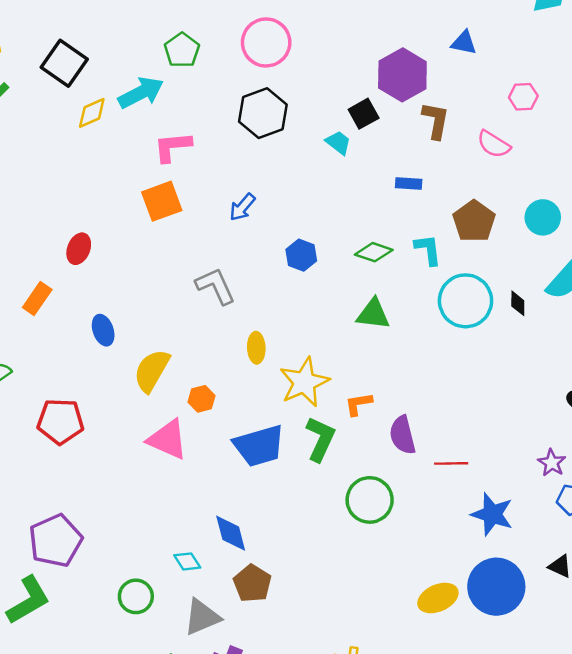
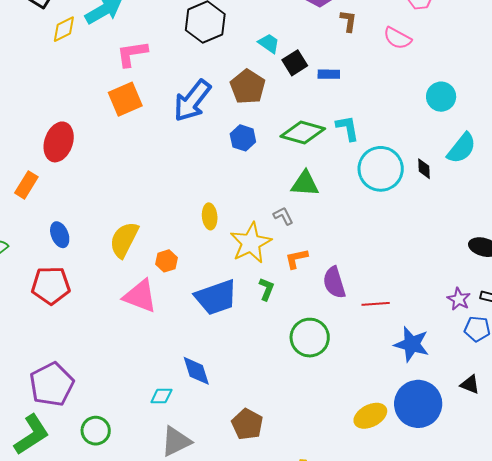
black square: (364, 114) -> (295, 63), moved
brown L-shape: (436, 120) -> (348, 21), size x0.7
blue arrow: (242, 207) -> (192, 101), size x1.8
brown pentagon: (474, 221) -> (248, 87), moved
red ellipse: (79, 249) -> (59, 142), size x1.5
green diamond: (374, 252) -> (303, 132), size x1.4
gray L-shape: (216, 286) -> (283, 216), moved, size x0.6
blue ellipse: (103, 330) -> (60, 235), moved
green L-shape: (320, 439) -> (266, 289), size x0.6
cyan diamond: (187, 561) -> (161, 396), turned -55
brown pentagon: (252, 583) -> (247, 424), moved
green circle: (136, 596) -> (96, 431), moved

